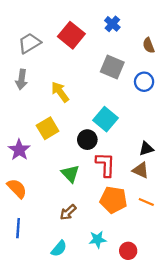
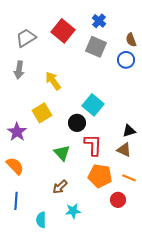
gray square: (112, 67) -> (96, 47), moved
blue circle: (144, 82) -> (126, 60), moved
cyan star: (98, 239) -> (73, 211), moved
cyan semicircle: (59, 249) -> (41, 220), moved, turned 140
red circle: (128, 251) -> (118, 200), moved

